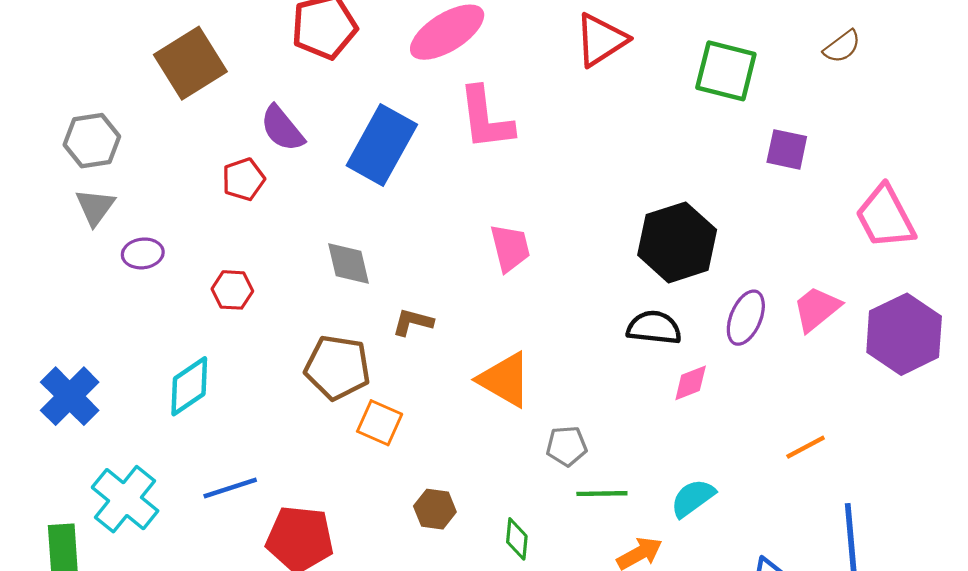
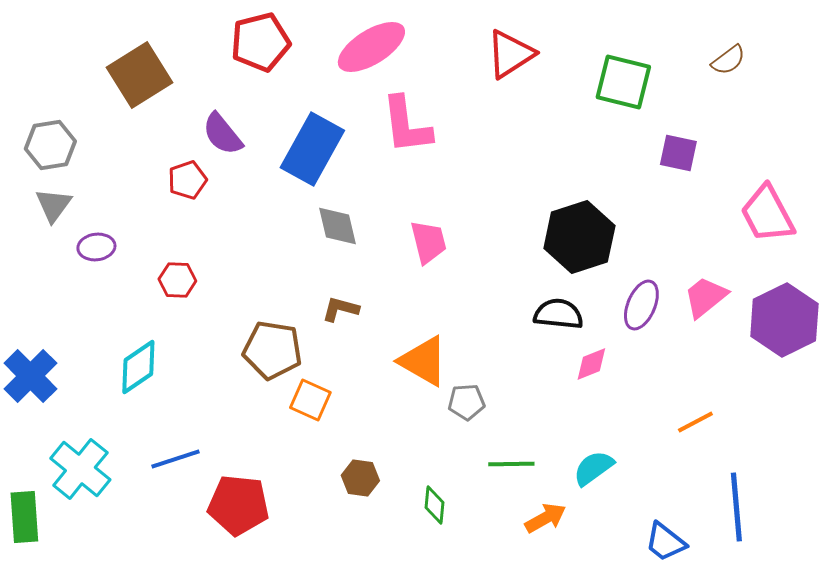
gray diamond: (349, 263) -> (337, 226), moved
gray pentagon: (567, 446) -> (466, 402), moved

